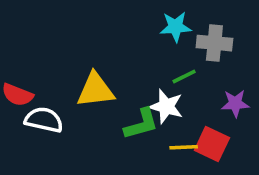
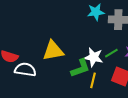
green line: (184, 76) -> (111, 53), moved
yellow line: (184, 147) -> (93, 80), moved, turned -70

